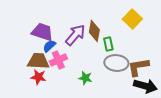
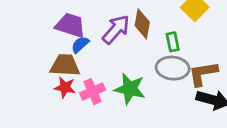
green rectangle: (108, 44) -> (173, 42), moved
pink cross: (58, 60) -> (93, 92), moved
green star: (85, 78) -> (130, 89), size x1.6

